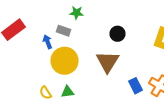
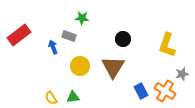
yellow circle: (64, 61) -> (80, 66), moved, size x0.7

